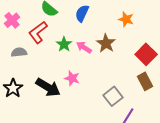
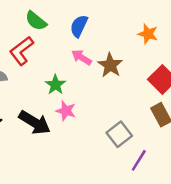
orange star: (126, 19) -> (148, 34), moved
green star: (64, 44) -> (55, 85), moved
pink arrow: (84, 47) -> (81, 57), moved

